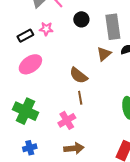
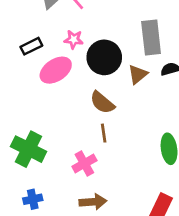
black circle: (81, 19) -> (104, 57), moved, size x1.6
pink star: (46, 29) -> (74, 39), moved
pink ellipse: (30, 64) -> (56, 70), moved

